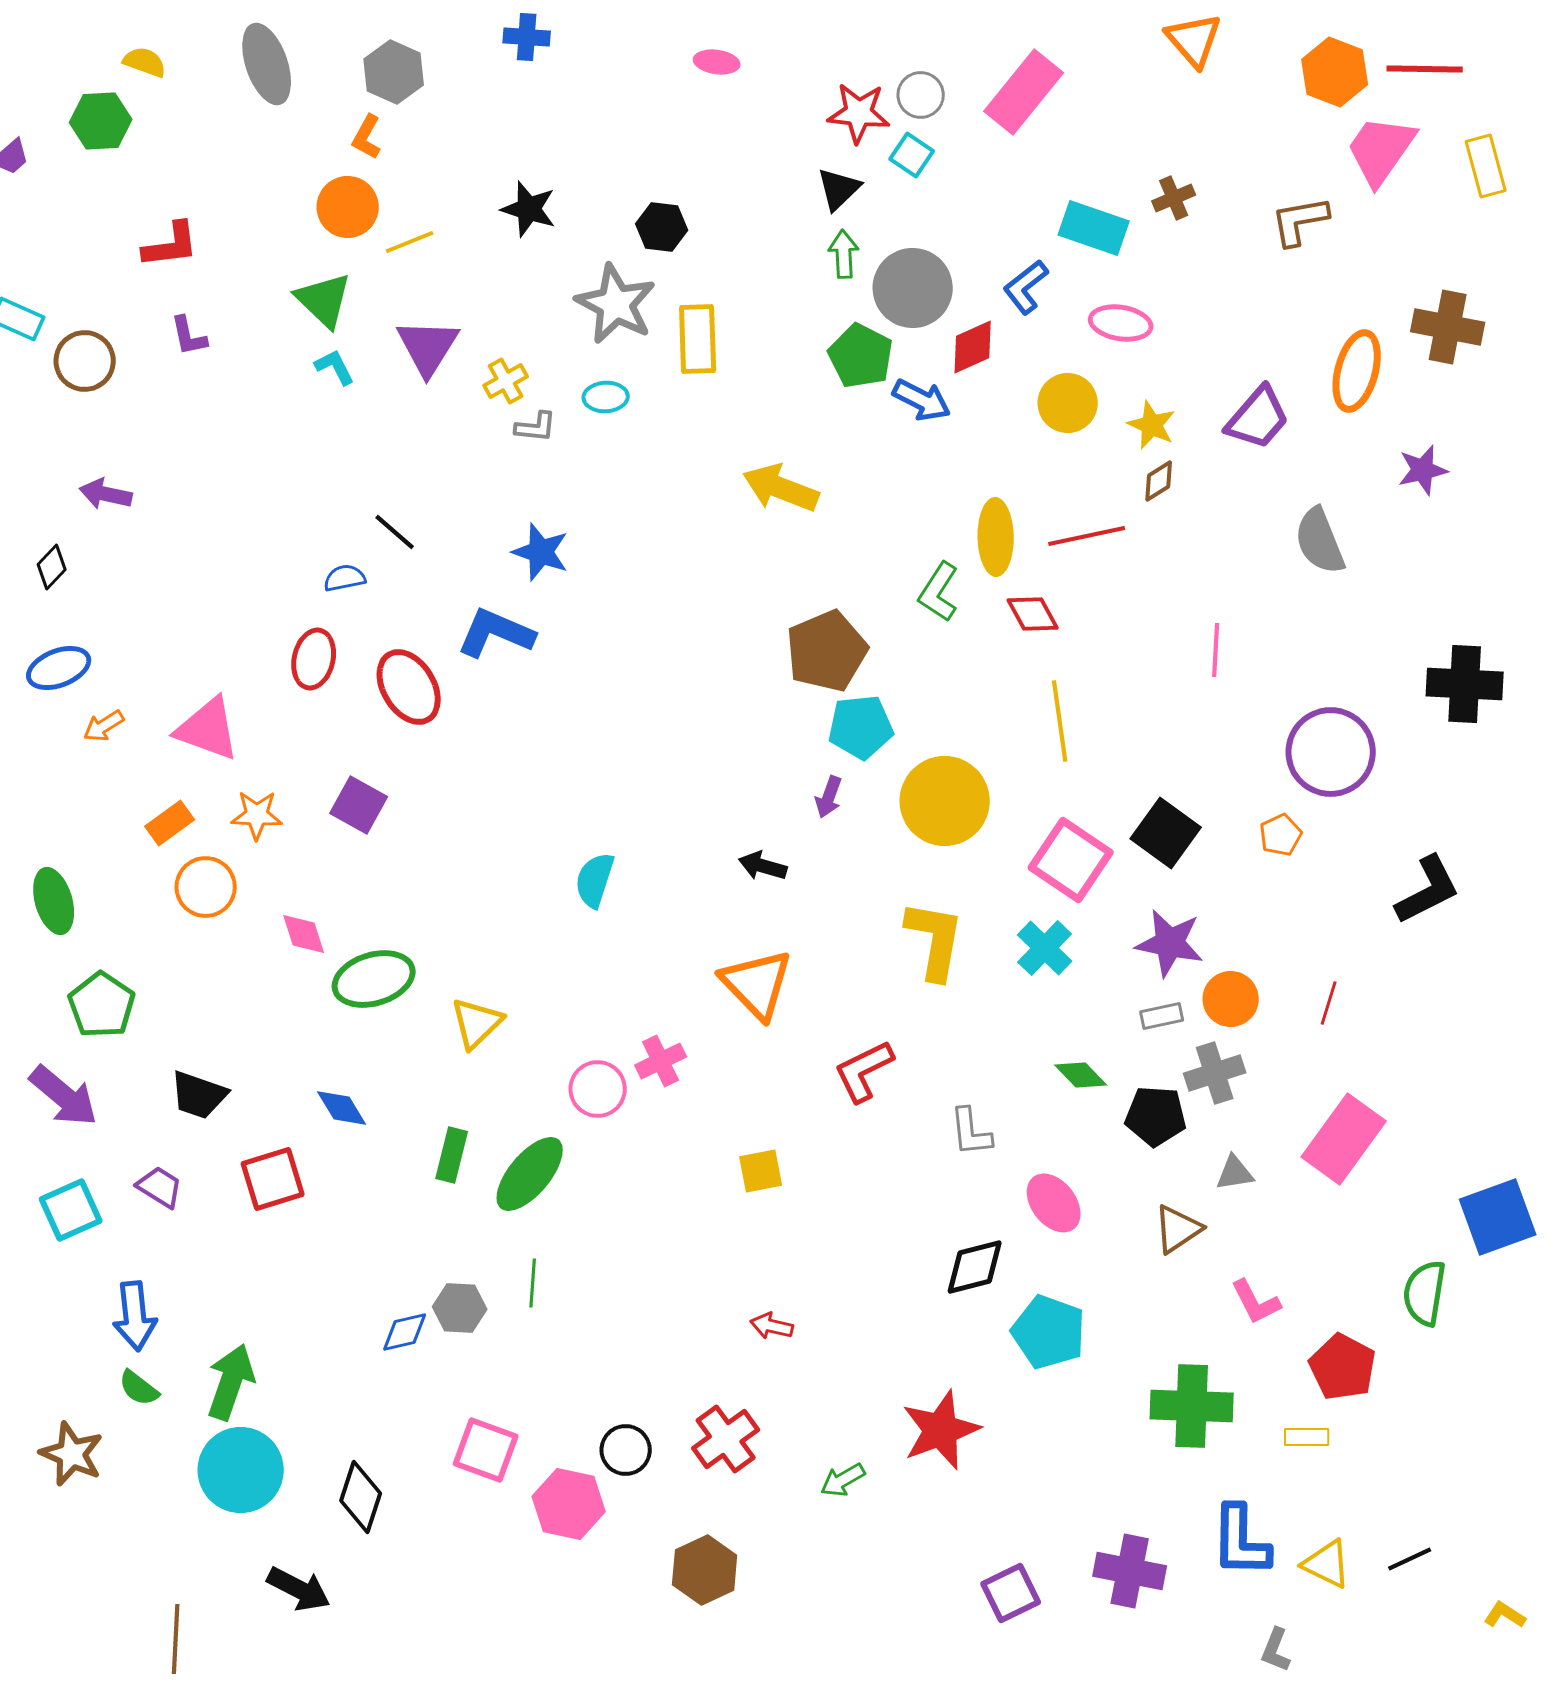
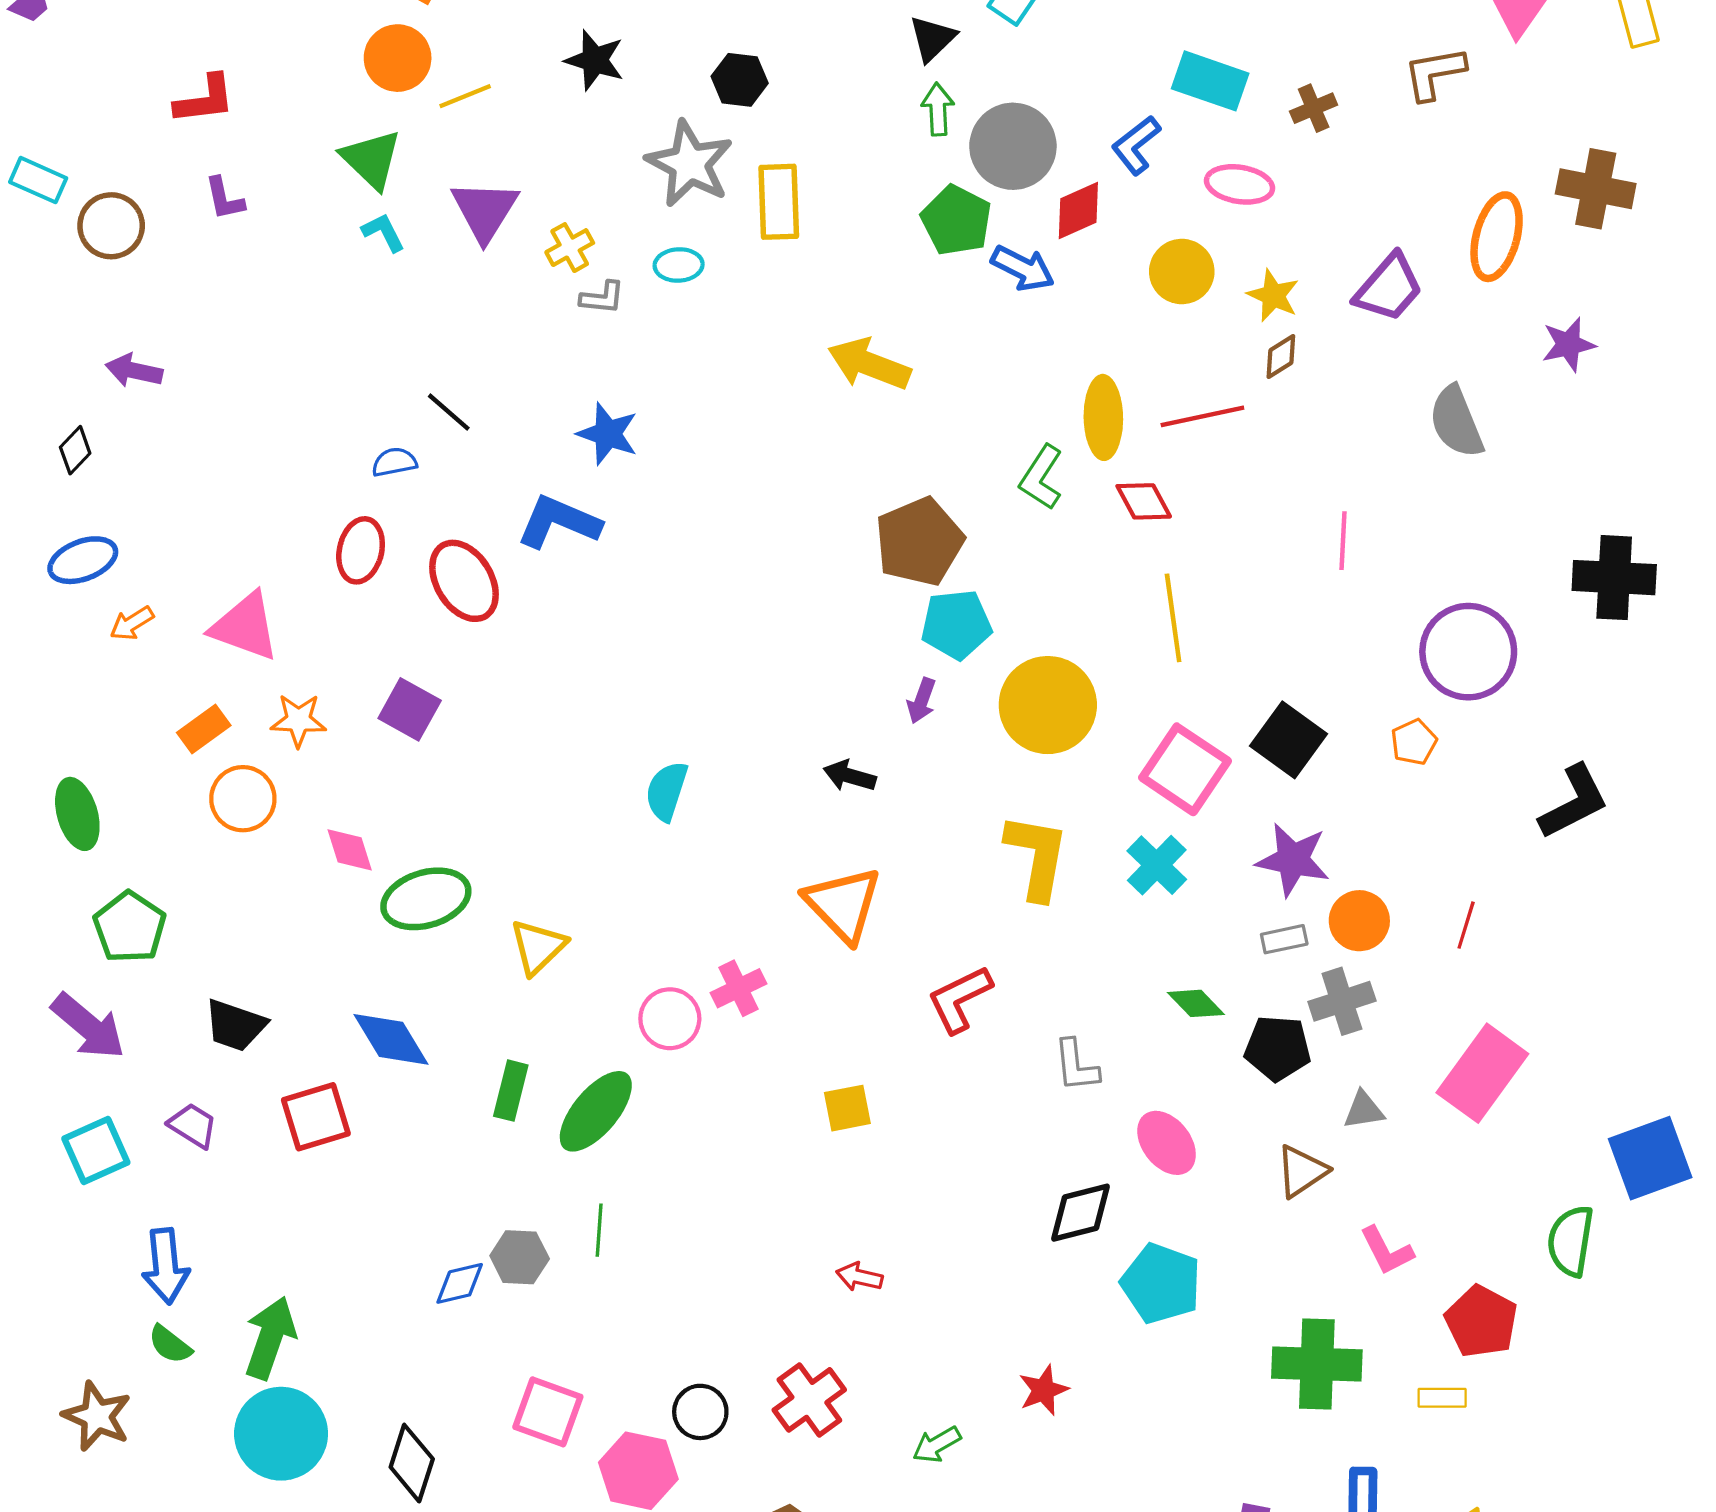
brown cross: (1174, 198) -> (1314, 108), moved
blue diamond: (342, 1108) -> (391, 1039), size x1.4
red star: (941, 1430) -> (1043, 1390), size x0.6

